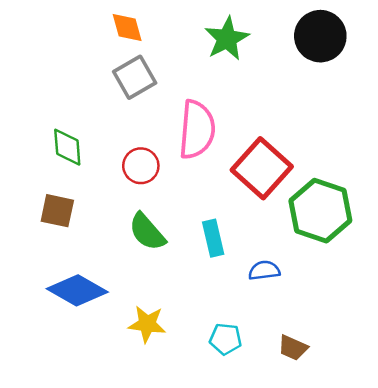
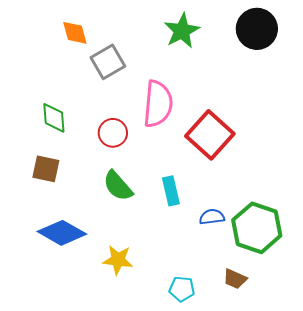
orange diamond: (127, 27) -> (75, 33), moved
green hexagon: (320, 211) -> (257, 228), moved
cyan pentagon: (226, 339) -> (182, 289), moved

